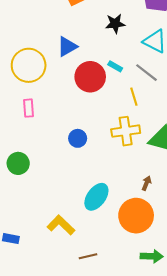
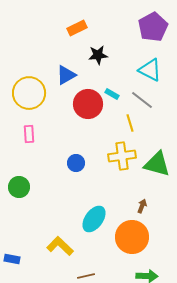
black star: (115, 24) -> (98, 55), moved

